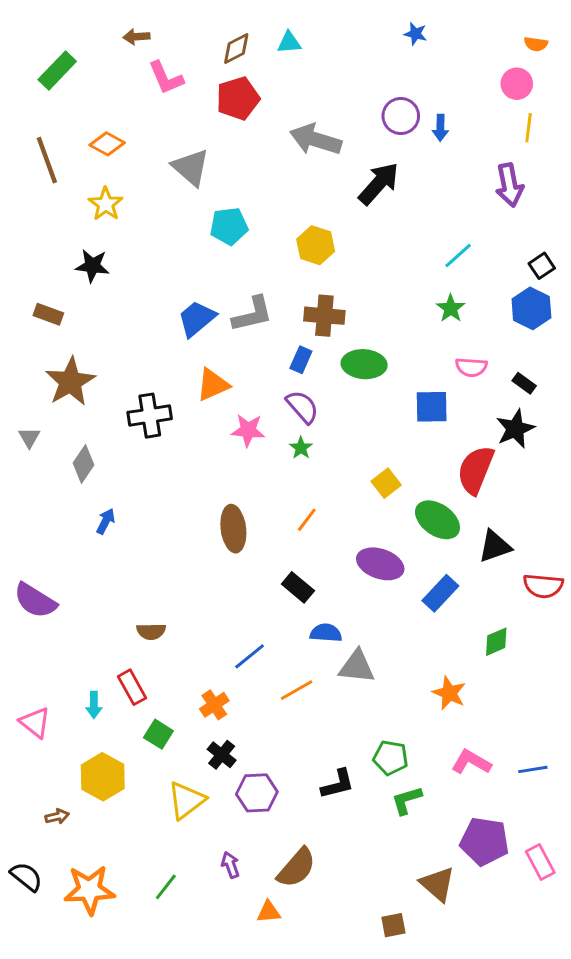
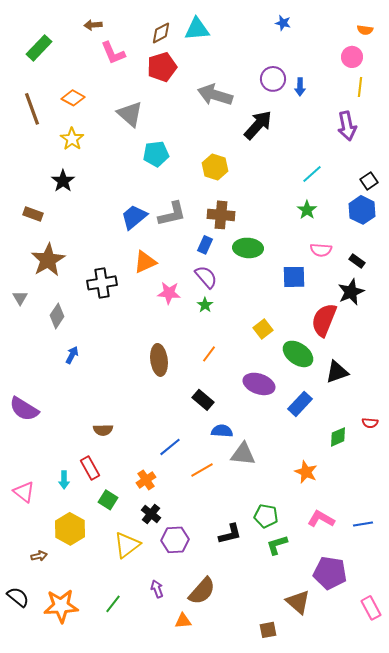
cyan triangle: (289, 43) -> (197, 29), size x1.5
black star: (92, 266) -> (63, 181), turned 30
red semicircle: (543, 586) -> (370, 423), moved, size x0.6
pink rectangle: (540, 862) -> (371, 608), moved

